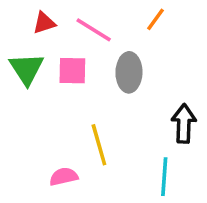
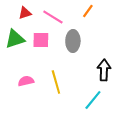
green triangle: (27, 69) -> (15, 39), turned 45
pink semicircle: (64, 177) -> (26, 81), moved
cyan line: (164, 177) -> (93, 100), turned 35

